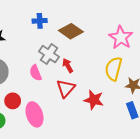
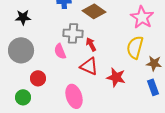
gray cross: (49, 54) -> (73, 33), turned -30
red triangle: (66, 88) -> (89, 66), turned -48
pink ellipse: (34, 114) -> (74, 96), moved

